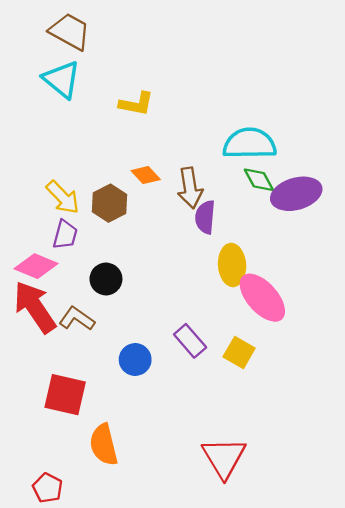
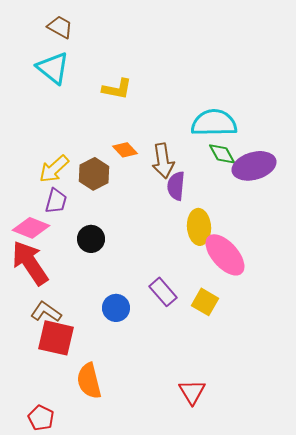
brown trapezoid: (70, 32) -> (60, 27), size x0.7
yellow arrow: (63, 197) -> (54, 169), turned 92
brown L-shape: (77, 319) -> (46, 312), moved
red triangle: (224, 458) -> (192, 392), size x0.7

